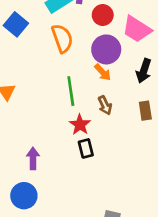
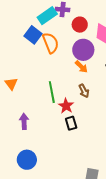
blue square: (16, 24) -> (33, 35), moved
green line: (71, 91) -> (52, 92), moved
purple arrow: (33, 158) -> (24, 121), moved

